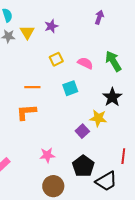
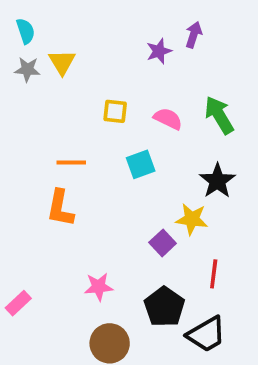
purple star: (51, 26) -> (159, 51), moved
yellow square: (56, 59) -> (115, 111), turned 32
orange L-shape: (26, 112) -> (60, 208), turned -75
red line: (123, 156) -> (214, 274), moved

